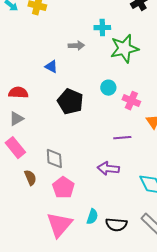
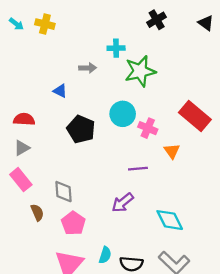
cyan circle: (108, 88) -> (123, 114), size x1.5
purple arrow: (108, 169) -> (123, 203), turned -45

